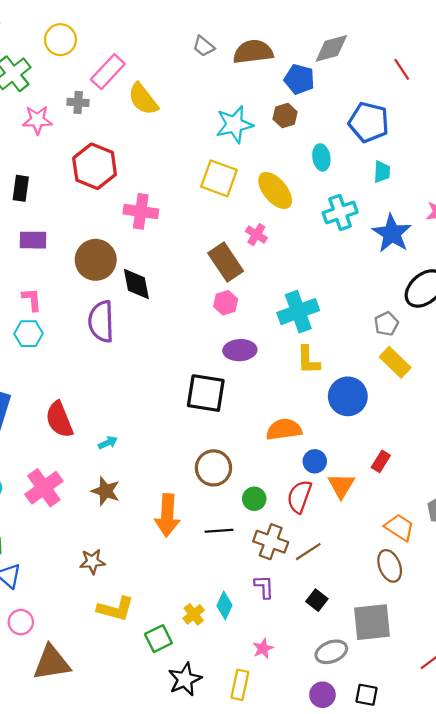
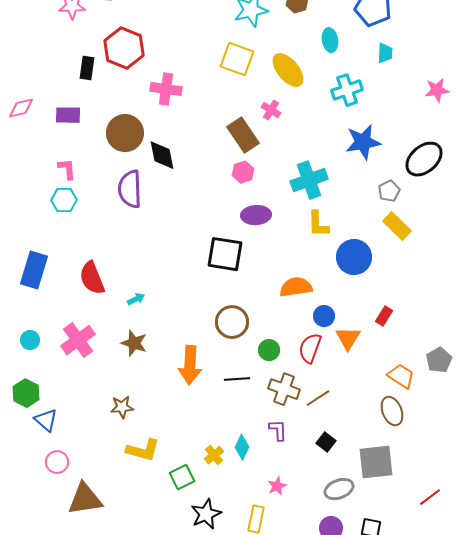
black rectangle: (21, 188) -> (87, 68), moved
blue star: (392, 233) -> (363, 142), moved, turned 30

